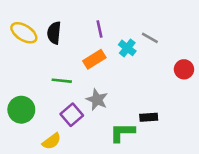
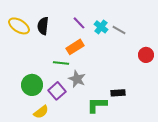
purple line: (100, 29) -> (79, 23), turned -32
cyan cross: (127, 48) -> (101, 27), moved
green line: (62, 81) -> (61, 63), moved
green circle: (21, 110) -> (32, 85), moved

